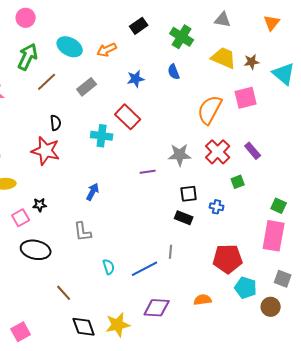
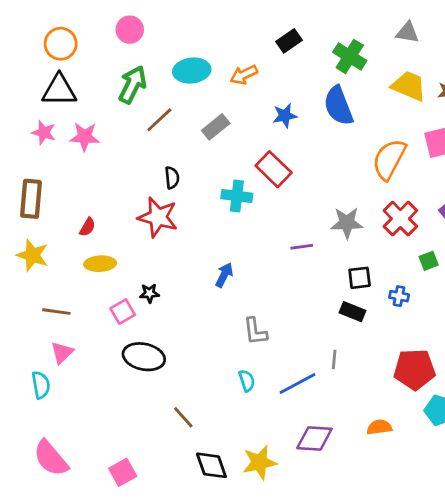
cyan ellipse: (70, 47) -> (192, 70), turned -35
blue semicircle: (174, 72) -> (338, 106), size x1.8
gray L-shape: (83, 232) -> (255, 331), moved

